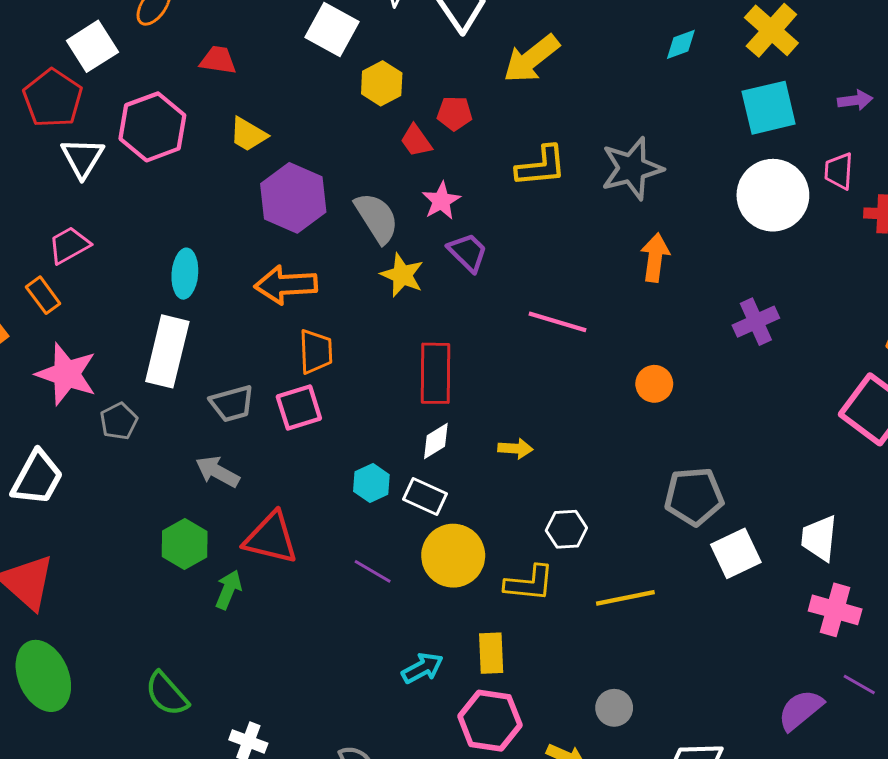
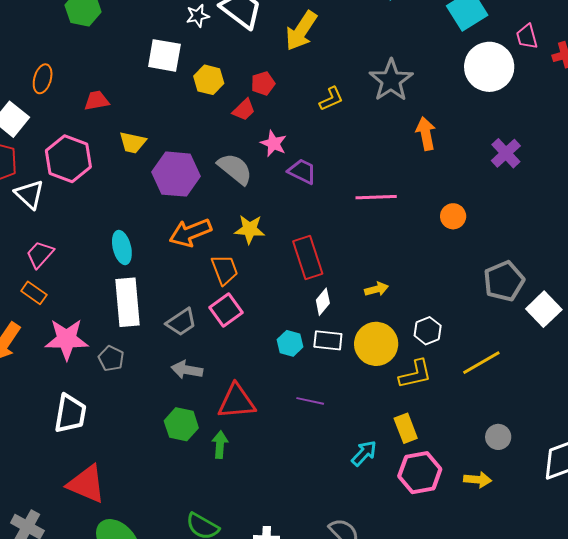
red trapezoid: (416, 141) -> (244, 110), turned -80
yellow L-shape: (541, 166) -> (331, 99), size x0.7
yellow star: (402, 275) -> (250, 229), moved
yellow circle: (453, 556) -> (376, 344), moved

